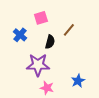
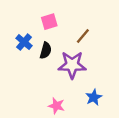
black semicircle: (50, 42) -> (46, 50), moved
purple star: (38, 65) -> (72, 65), moved

